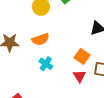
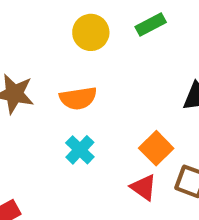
red triangle: (79, 76) -> (144, 187), turned -32

